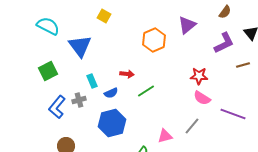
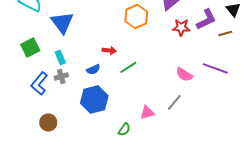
brown line: (243, 65) -> (225, 33), moved
red star: (199, 76) -> (181, 27), moved
cyan rectangle: (92, 81) -> (60, 57), moved
purple line: (233, 114) -> (215, 68), moved

